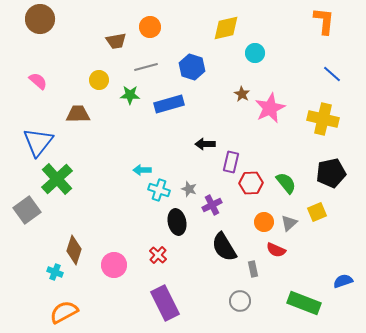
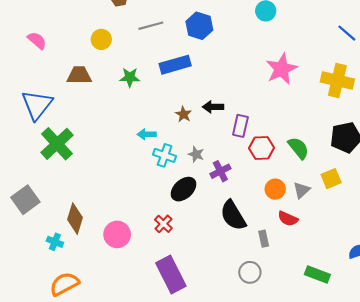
brown star: (242, 94) -> (183, 114), moved
green star: (130, 95) -> (130, 77), moved
gray square: (27, 210) -> (25, 200), moved
black ellipse: (177, 222) -> (183, 189), turned 60
green rectangle: (304, 303) -> (317, 274), size x0.7

